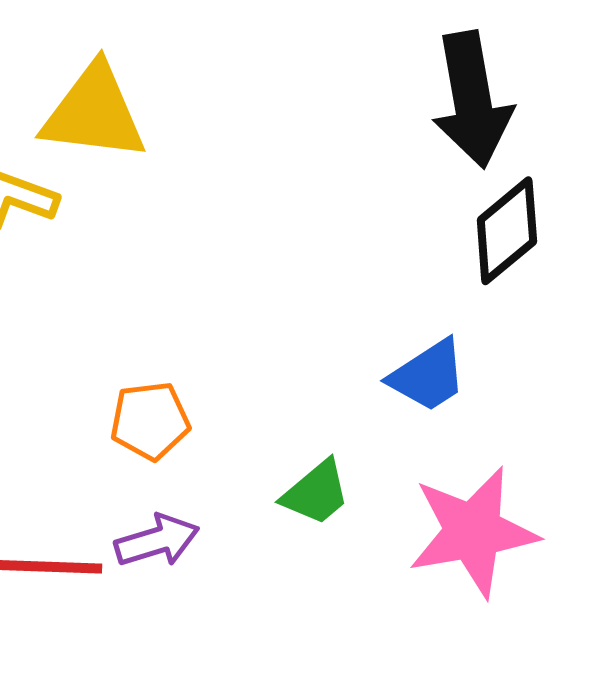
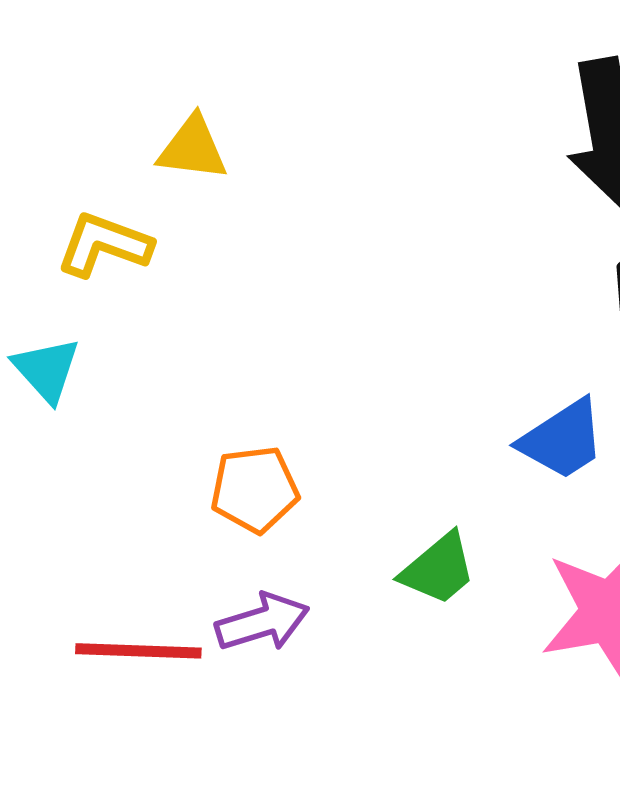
yellow triangle: (94, 113) -> (193, 148), size x0.6

